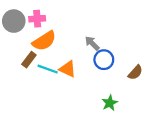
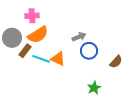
gray circle: (14, 21) -> (12, 38), moved
gray arrow: (92, 43) -> (79, 37), turned 112

